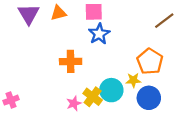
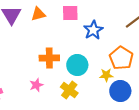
blue star: (99, 34) -> (93, 30), moved
cyan circle: (111, 90) -> (77, 65), moved
pink star: (74, 103) -> (36, 85), moved

